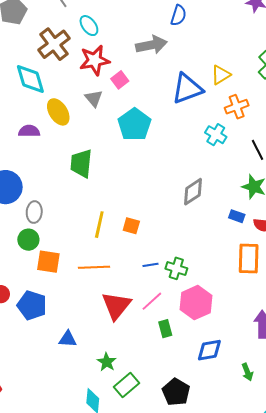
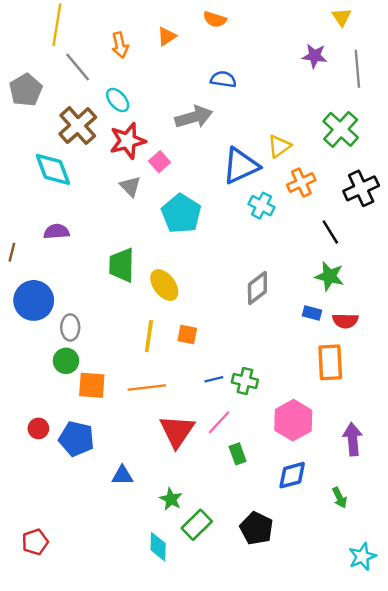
blue semicircle: (178, 15) -> (223, 79), turned -95
yellow ellipse: (58, 112) -> (164, 285), moved
cyan cross: (216, 135) -> (261, 206), moved
pink hexagon: (196, 303) -> (293, 420), moved

